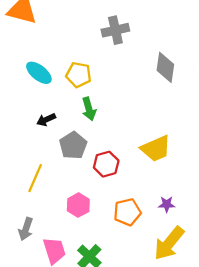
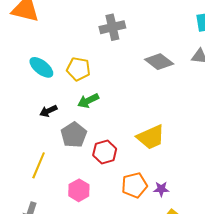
gray diamond: (165, 67) -> (159, 62), turned -60
green arrow: (89, 109) -> (88, 101), turned 80
orange pentagon: (127, 212) -> (134, 185), moved

